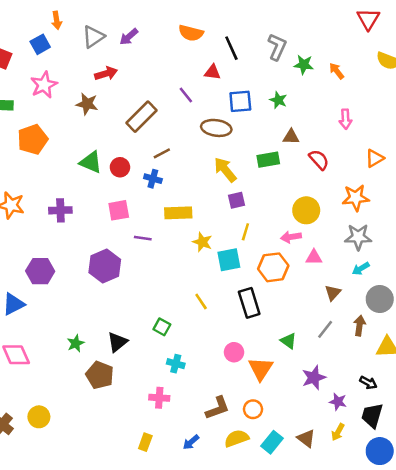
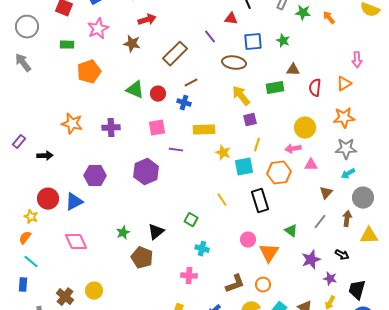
pink arrow: (345, 119) -> (357, 60), moved
orange triangle: (375, 158) -> (344, 84), moved
red semicircle: (319, 160) -> (315, 88), turned -132
black arrow: (368, 383) -> (342, 255), moved

